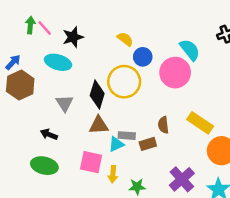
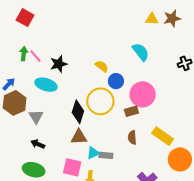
cyan semicircle: (190, 50) -> (141, 52), moved
gray triangle: (65, 103) -> (36, 117), moved
gray rectangle: (127, 136) -> (106, 155), moved
brown rectangle: (148, 144) -> (131, 111), moved

